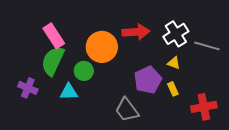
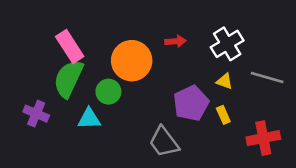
red arrow: (136, 32) -> (176, 41), size x0.6
gray line: (207, 46) -> (267, 77), moved

